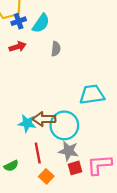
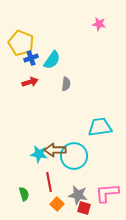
gray star: (69, 151) -> (78, 195), moved
green semicircle: (11, 166) -> (24, 194), turned -80
red square: (75, 168) -> (84, 208), moved, turned 32

